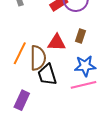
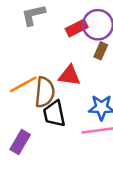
brown rectangle: (80, 36) -> (101, 51), moved
orange line: (20, 53) -> (23, 84), turned 30

